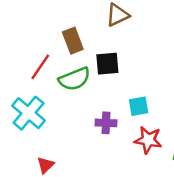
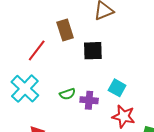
green semicircle: (74, 79) -> (67, 94), moved, size x0.6
cyan square: (139, 106) -> (117, 88), turned 36

